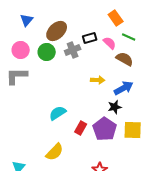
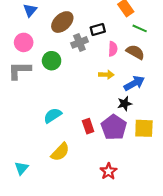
pink semicircle: (110, 43) -> (113, 49), moved, turned 48
green circle: (47, 52) -> (52, 61), moved
cyan semicircle: (58, 113) -> (53, 115), moved
red rectangle: (81, 128) -> (88, 126), turned -48

